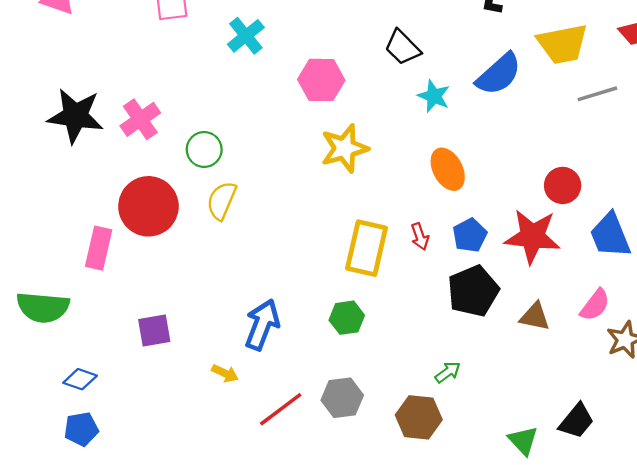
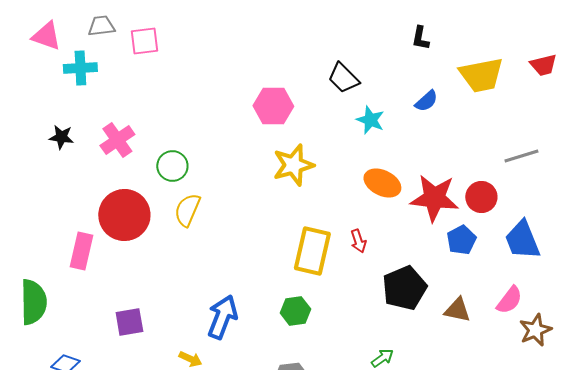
cyan cross: (246, 36) -> (80, 68), moved, turned 36
blue semicircle: (499, 74) -> (426, 101), size x0.6
gray line: (597, 94) -> (521, 156), moved
black star: (75, 116) -> (61, 137), size x0.5
orange ellipse: (448, 169) -> (382, 183), turned -36
blue pentagon: (470, 235) -> (461, 240), moved
red star: (532, 236) -> (434, 198), moved
green semicircle: (43, 307) -> (33, 302), turned -96

